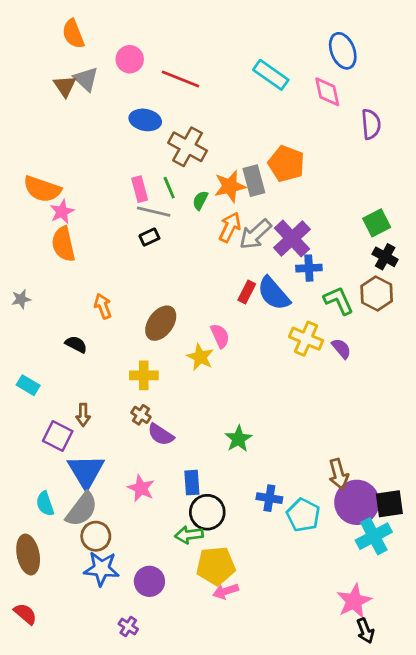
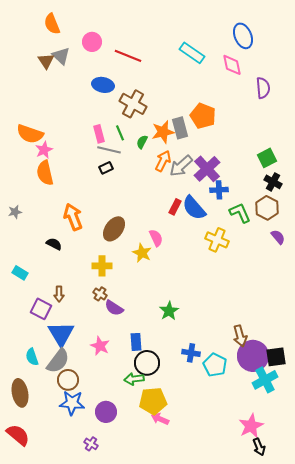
orange arrow: (103, 306) -> (73, 217), size x1.5
purple semicircle: (341, 349) -> (278, 237), moved
pink arrow: (226, 591) -> (160, 419), turned 42
red semicircle: (25, 614) -> (18, 435), size x1.4

